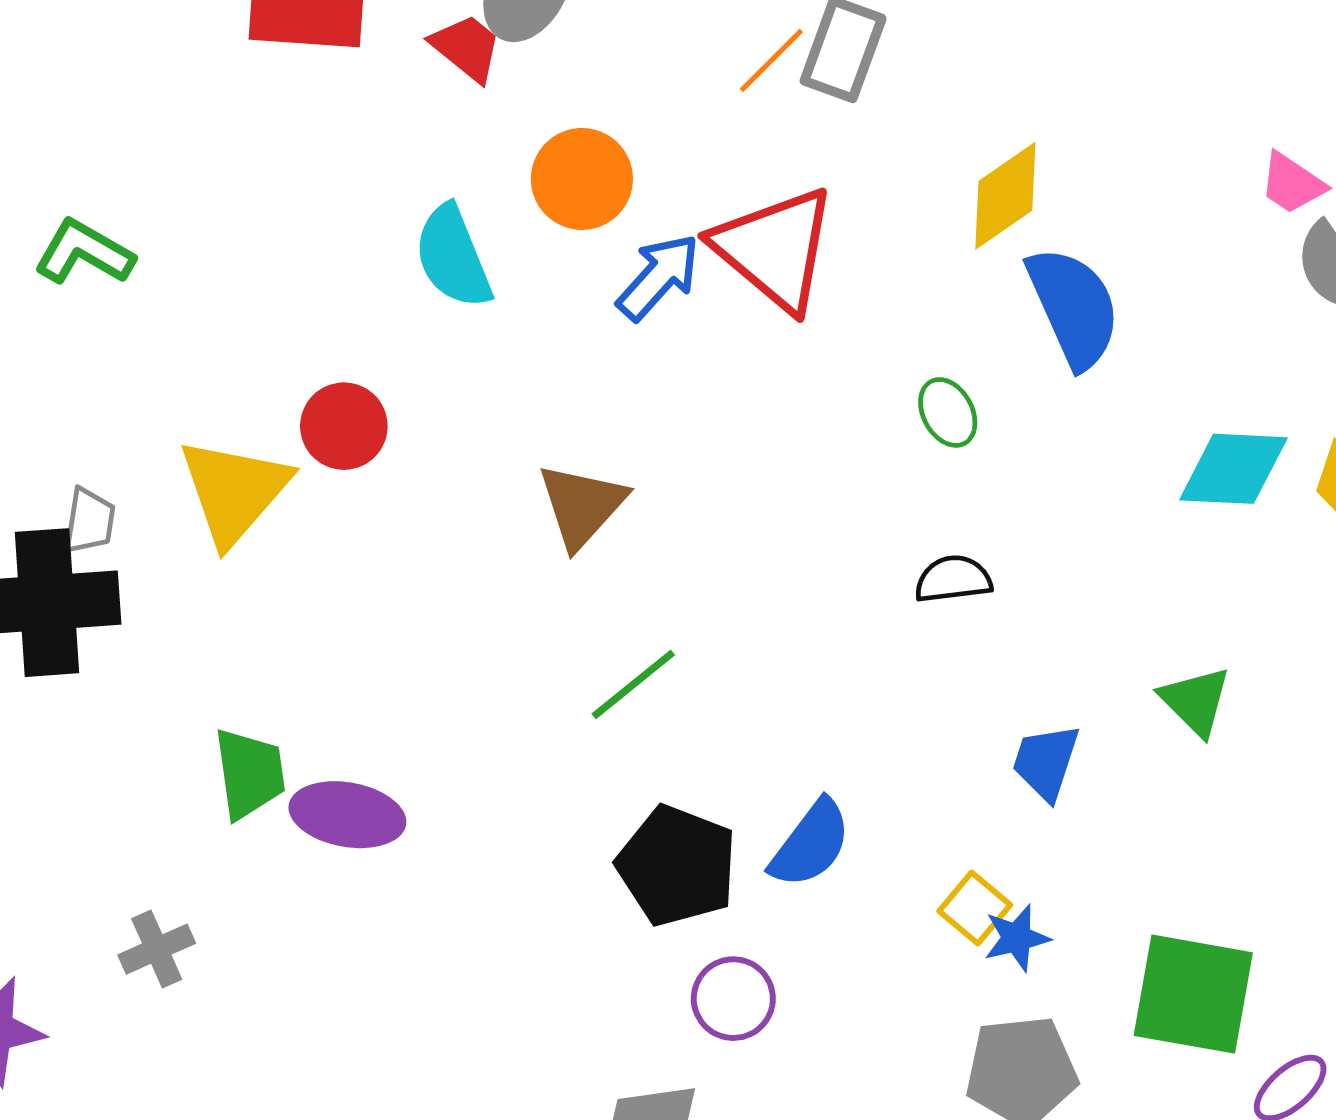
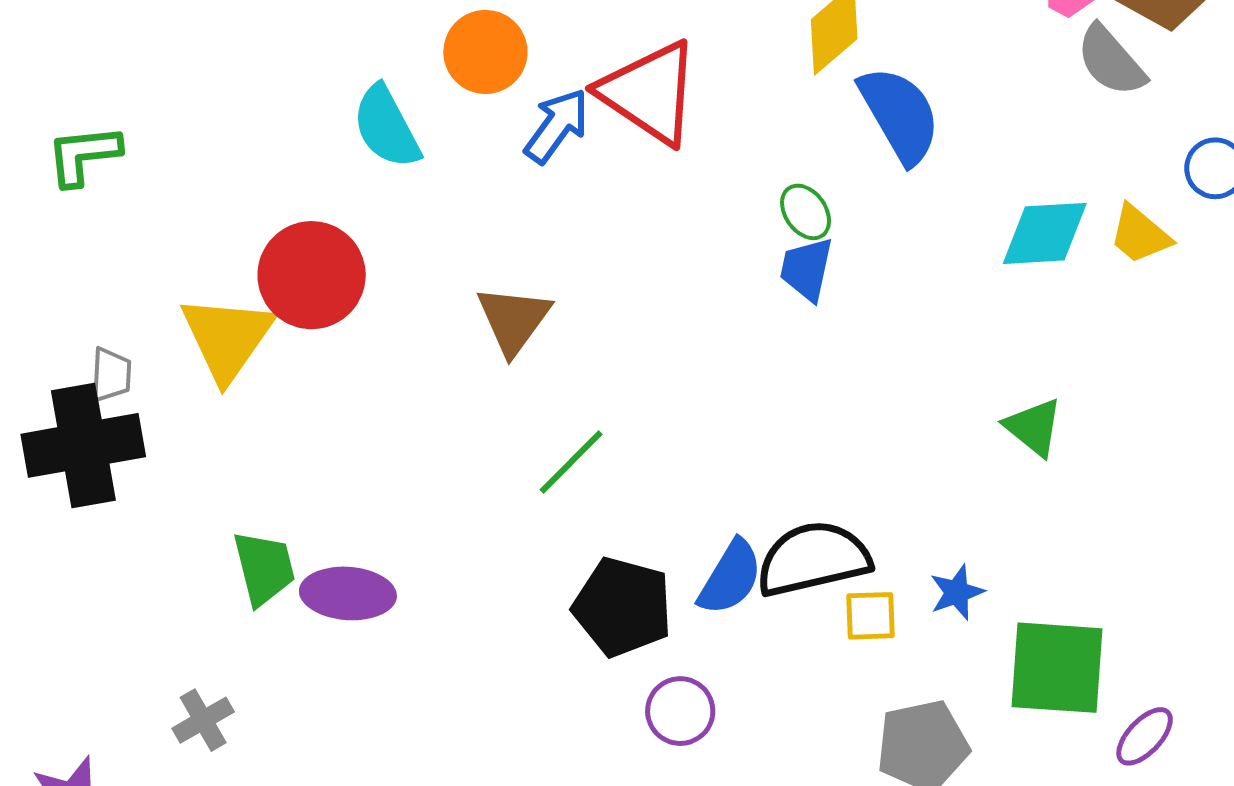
green L-shape: (84, 252) -> (84, 155), turned -30
red circle: (344, 426) -> (312, 275), size x1.5
black semicircle: (953, 579) -> (813, 559), moved, size x1.8
blue trapezoid: (1046, 762) -> (807, 269), moved
yellow square: (975, 908) -> (870, 616), turned -36
blue star: (1017, 938) -> (957, 592), moved

